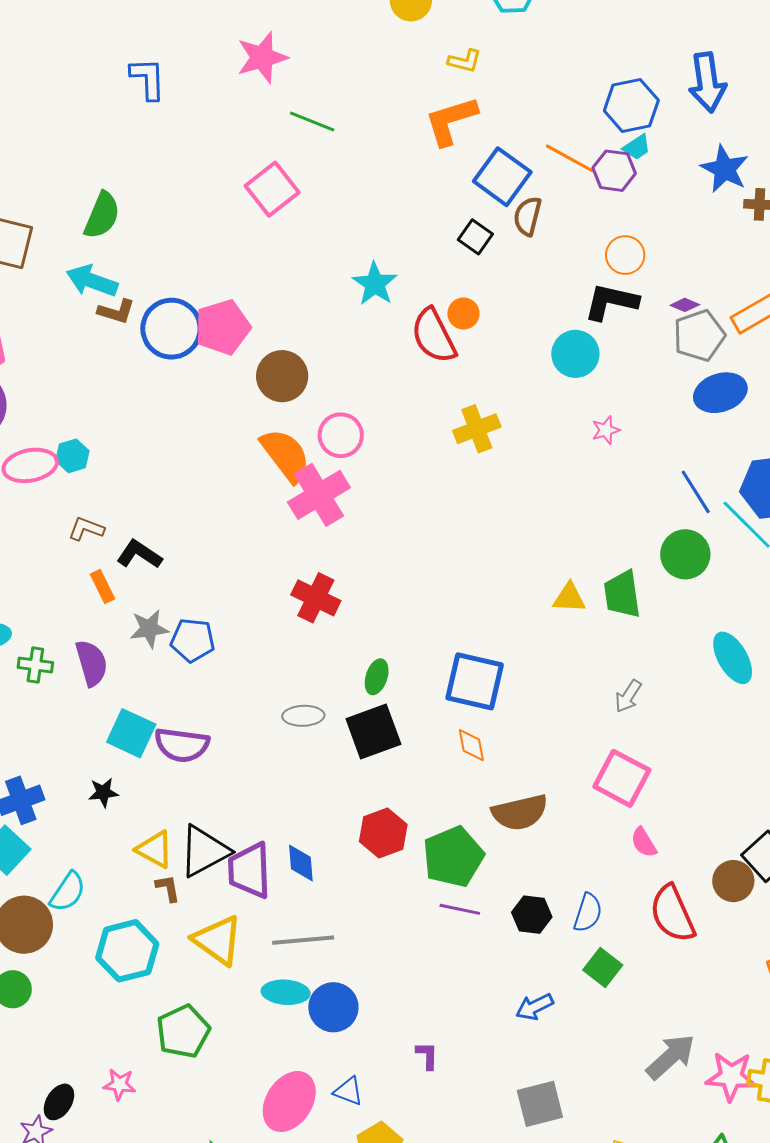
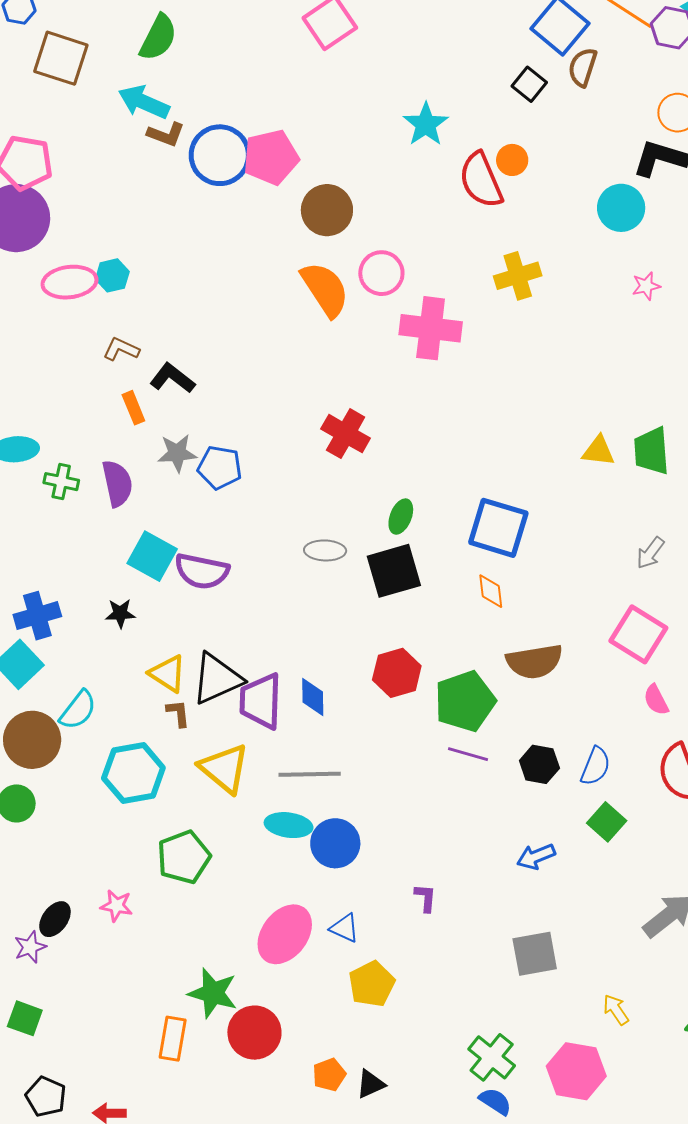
pink cross: (319, 495) -> (431, 328), moved, turned 34

